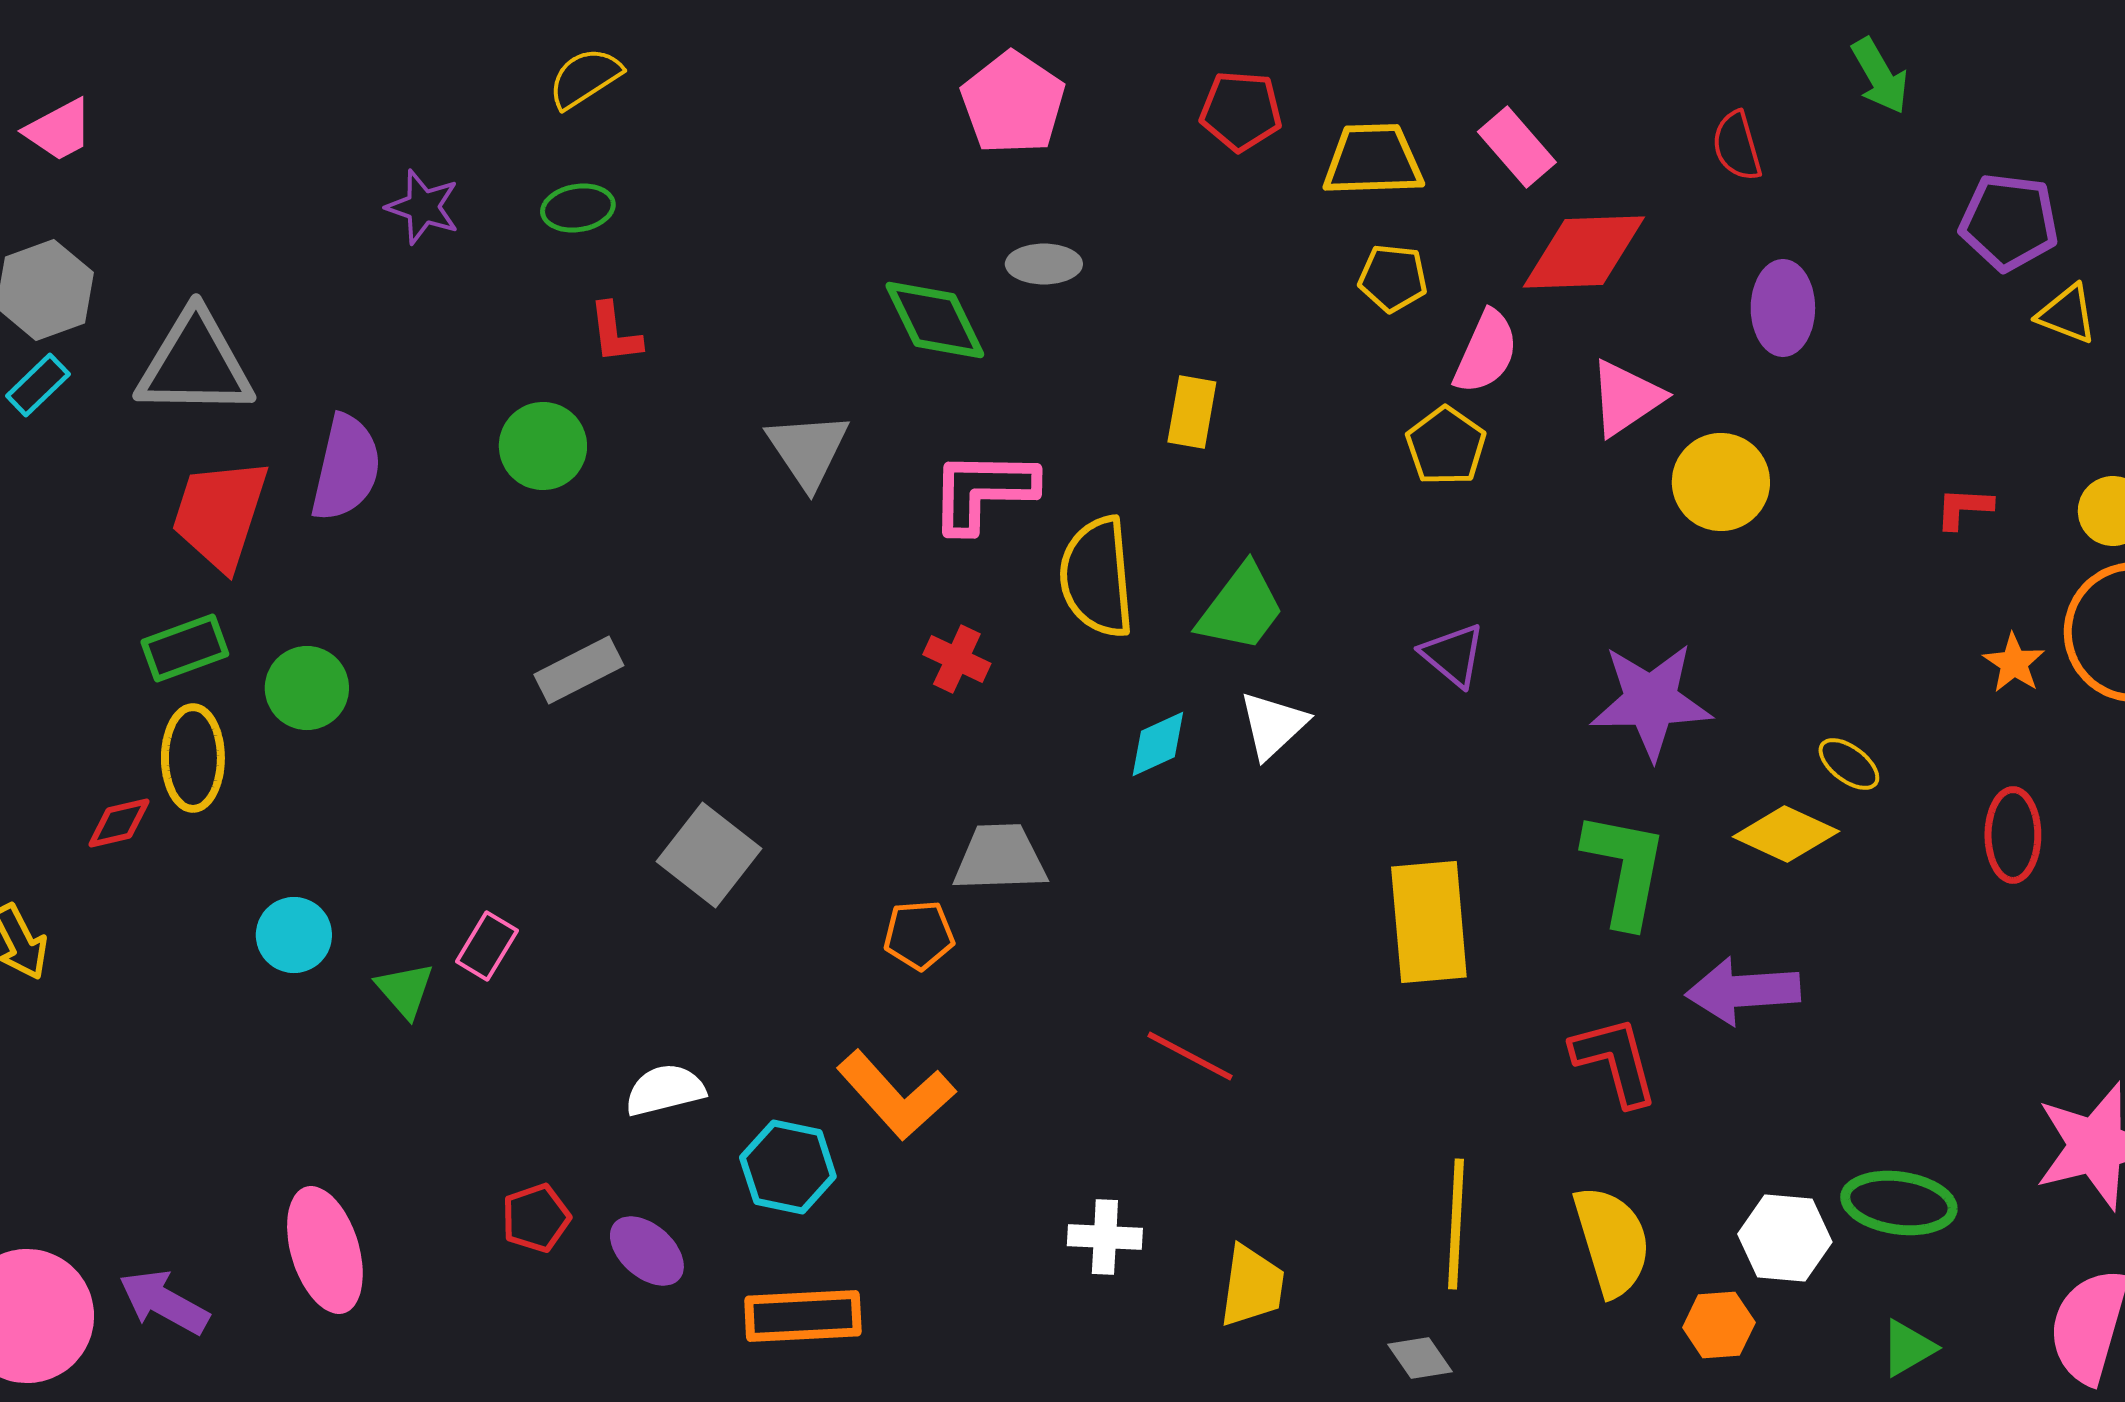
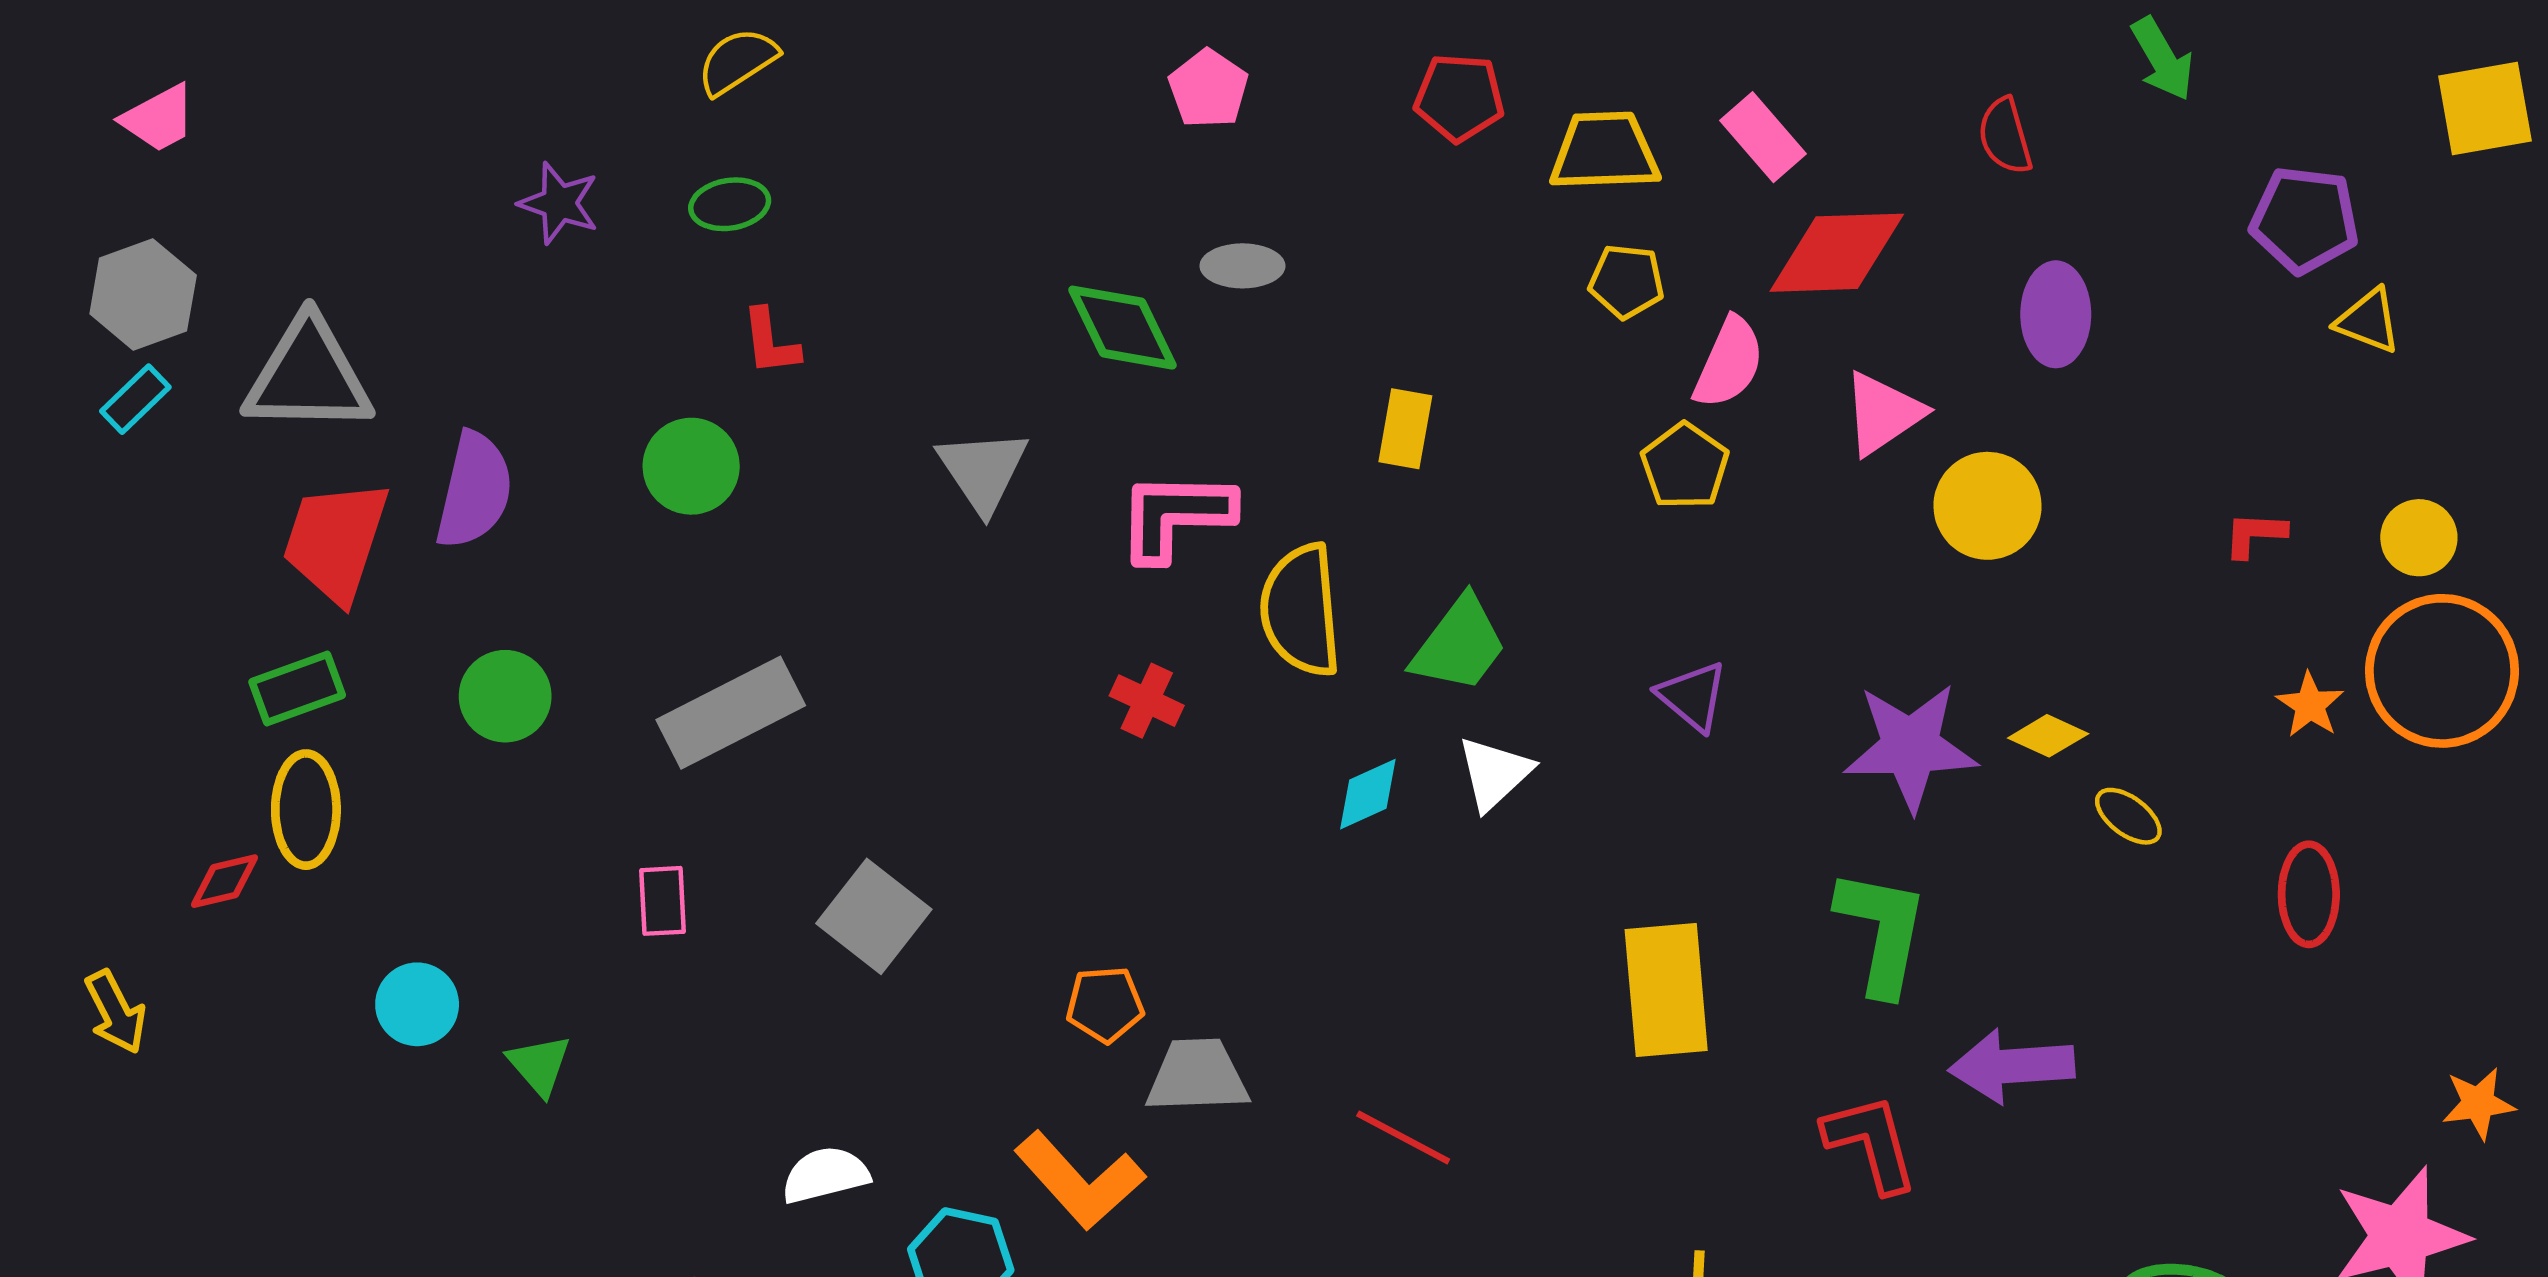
pink pentagon: (1013, 103) -> (1208, 89), size x0.7
gray rectangle: (579, 670) -> (731, 713), size x1.5
green circle: (307, 688) -> (505, 696), moved
yellow diamond: (1786, 834) -> (2048, 736), moved, size x0.7
gray trapezoid: (1000, 858) -> (1197, 1076), moved
pink rectangle: (487, 946) -> (662, 901), moved, turned -34

